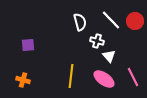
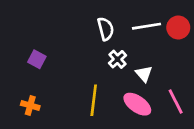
white line: (111, 20) -> (147, 26), turned -55
white cross: (97, 41) -> (117, 59), moved, turned 32
purple square: (28, 45) -> (37, 59), turned 32

